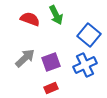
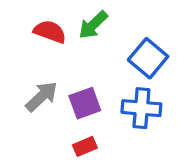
green arrow: (56, 15) -> (93, 25), turned 72
blue cross: (85, 65) -> (141, 108), turned 30

